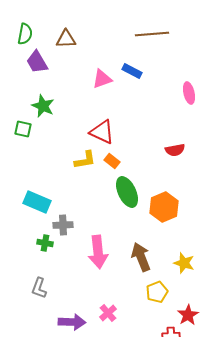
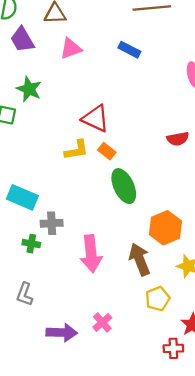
pink triangle: (102, 79) -> (71, 49), moved
orange hexagon: (164, 207) -> (165, 228), moved

